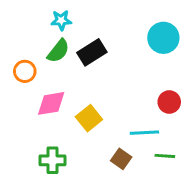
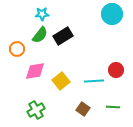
cyan circle: (163, 38) -> (112, 14), moved
cyan line: (144, 133) -> (94, 81), moved
green cross: (53, 160) -> (36, 110), turned -30

